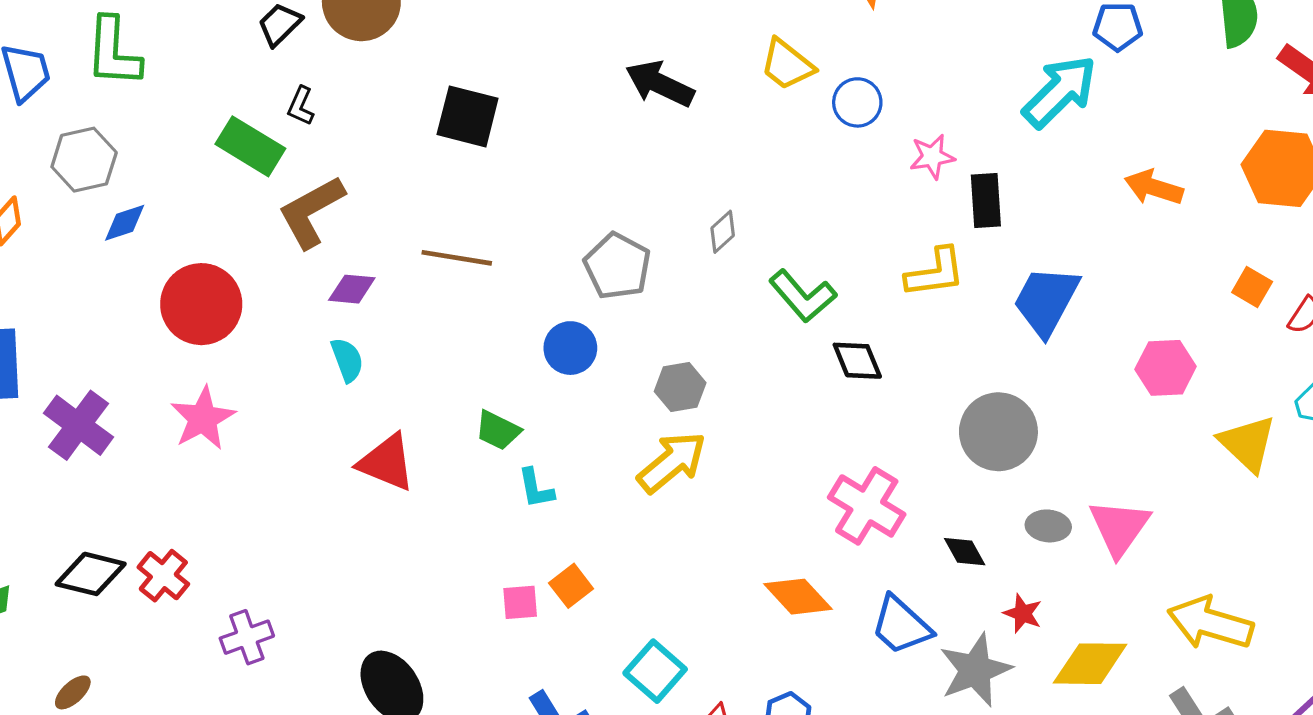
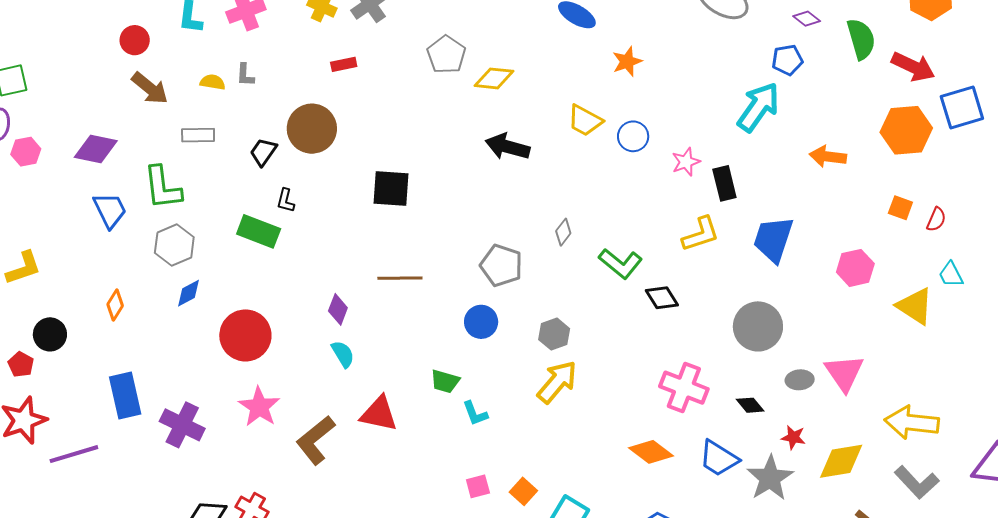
gray hexagon: (84, 160) -> (174, 245), moved
brown L-shape: (311, 212) -> (316, 440), moved
purple diamond: (352, 289) -> (338, 309), turned -64
orange square: (571, 586) -> (523, 491), moved

